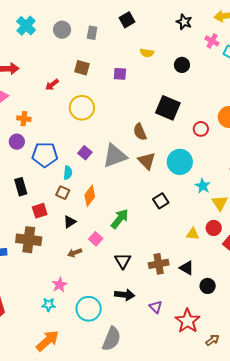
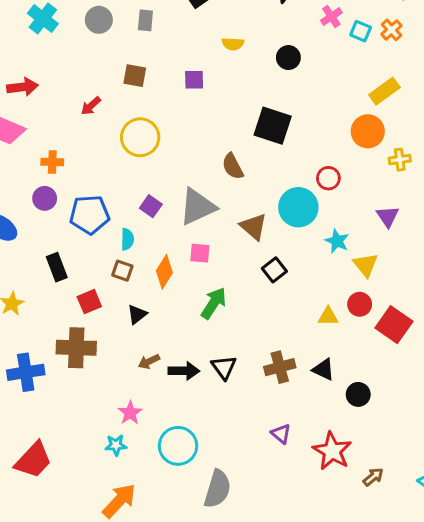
pink cross: (212, 41) -> (331, 17), turned 32
red circle: (201, 129) -> (328, 178), moved
brown triangle: (147, 161) -> (254, 227), moved
pink square: (96, 239) -> (200, 253), moved, turned -32
black arrow: (125, 295) -> (184, 371), moved

